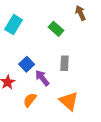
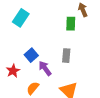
green rectangle: (56, 29) -> (71, 24), moved, turned 48

